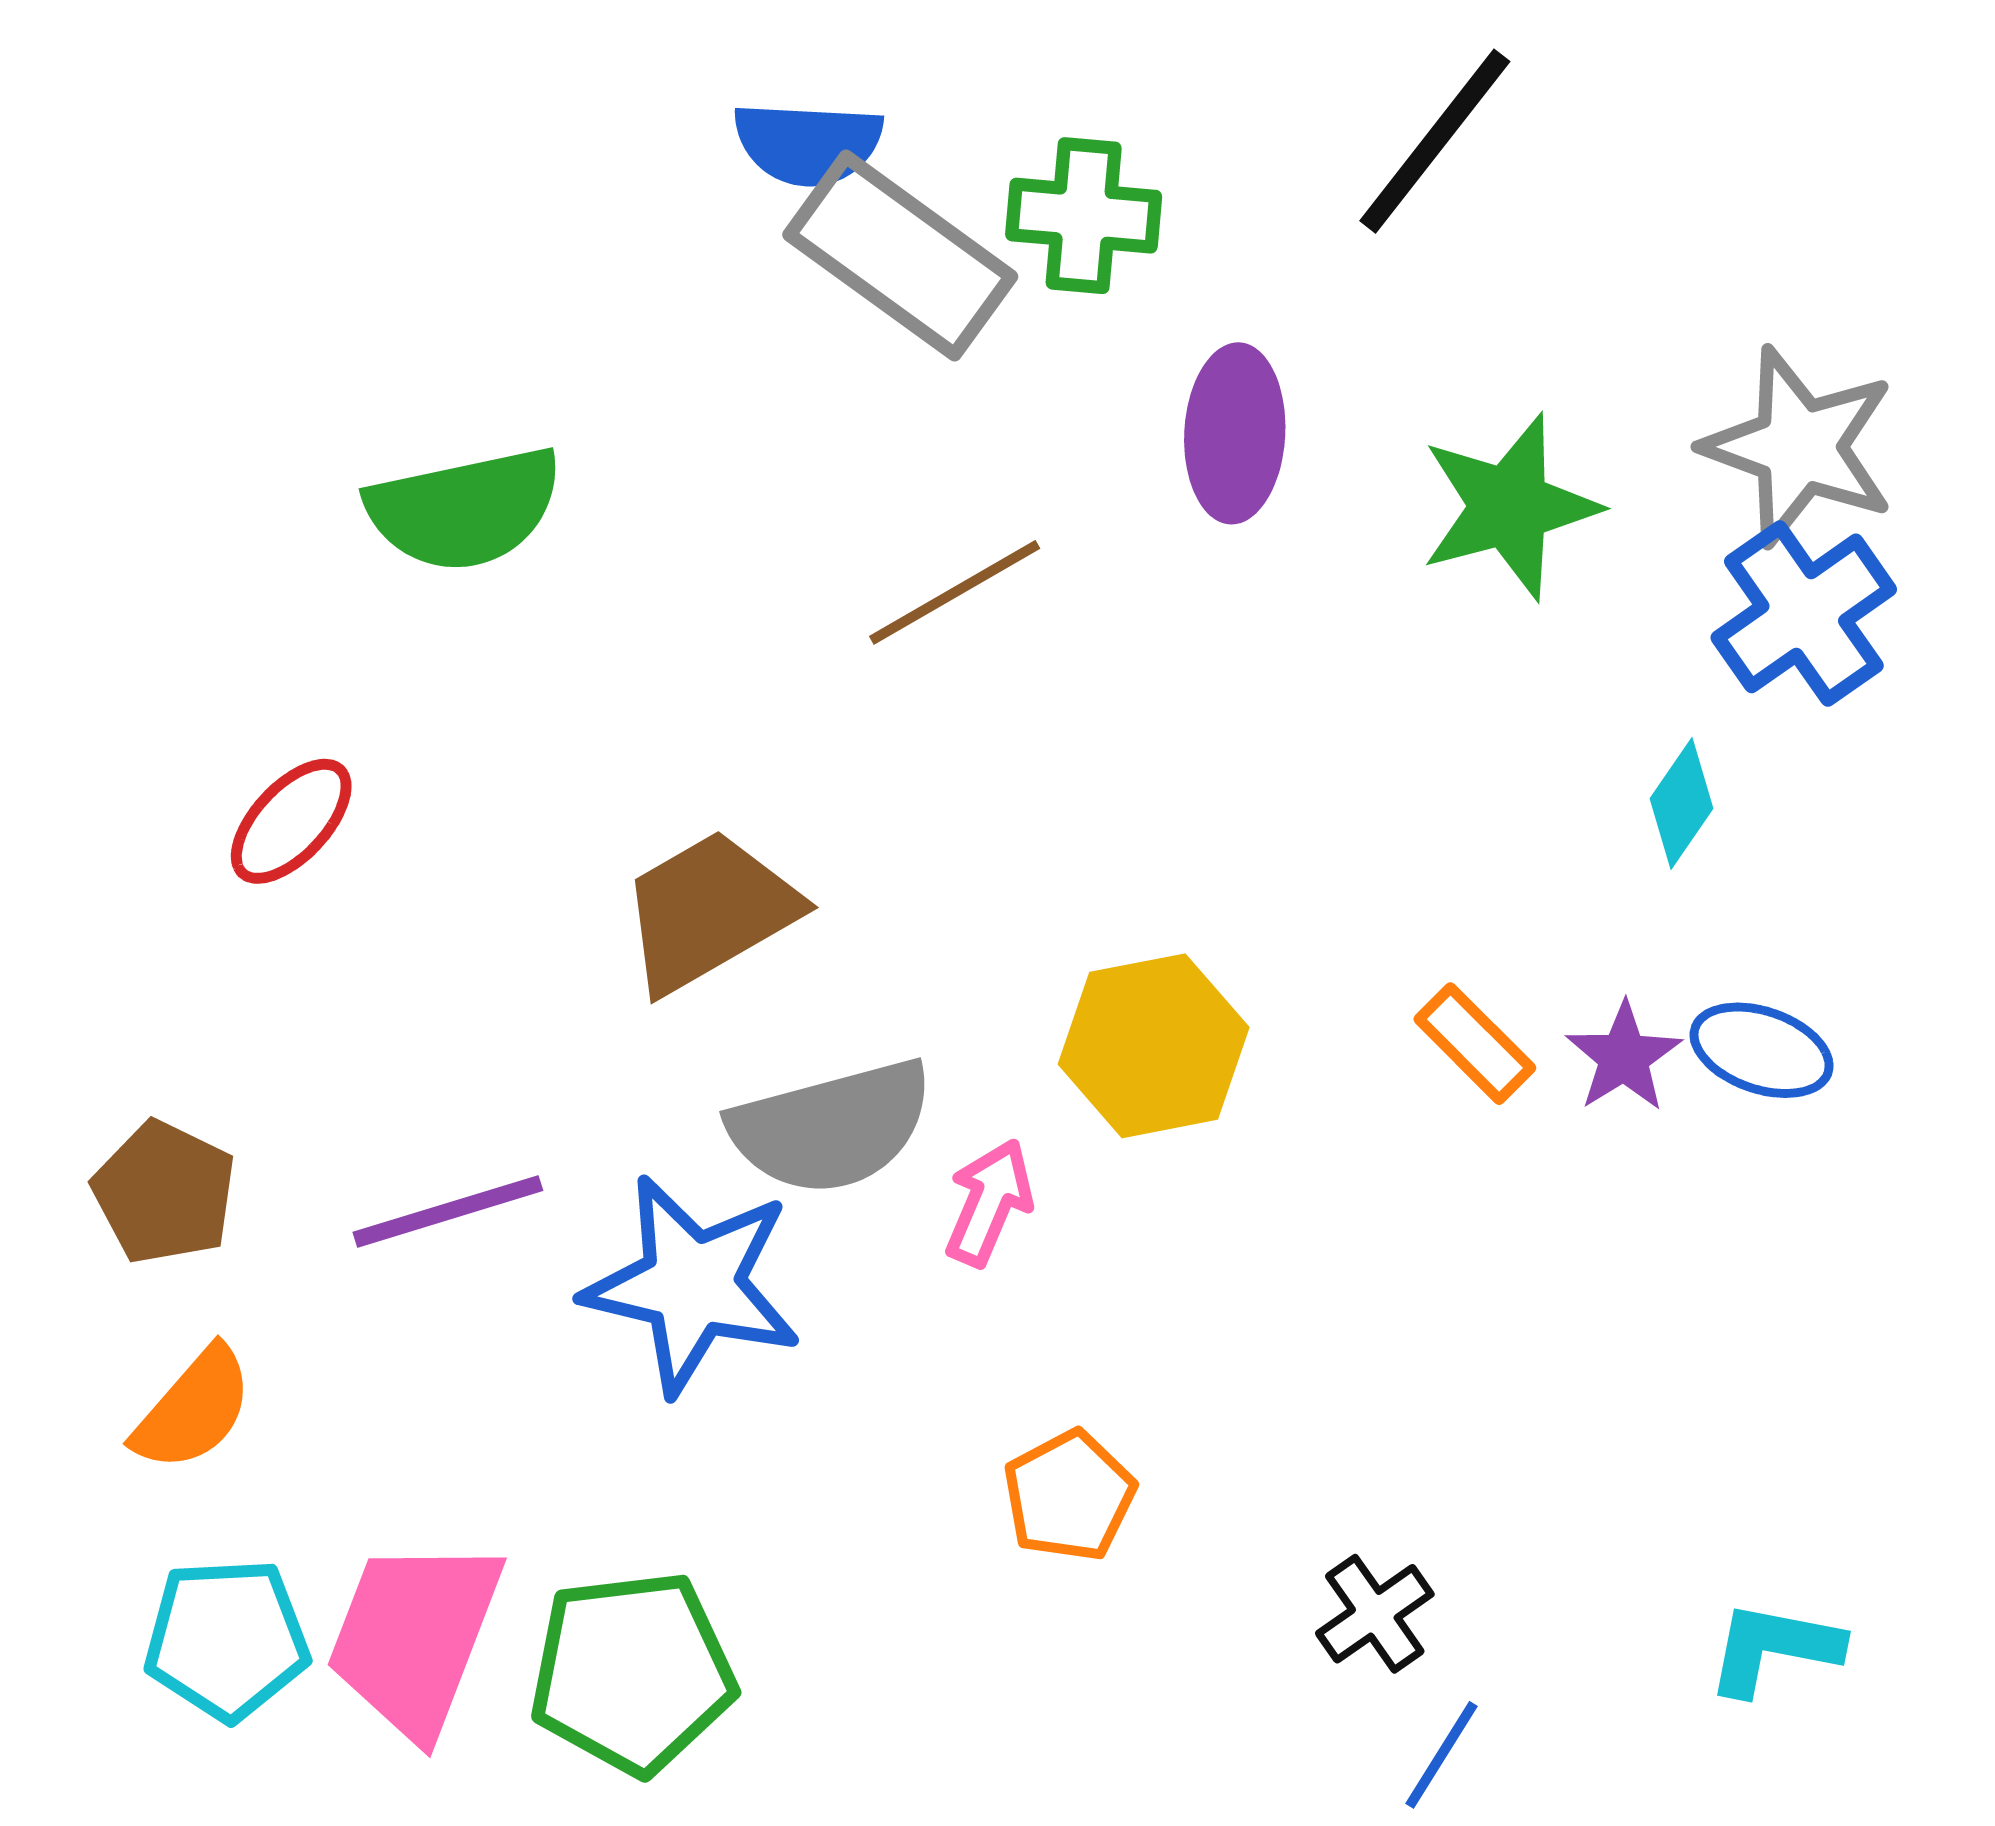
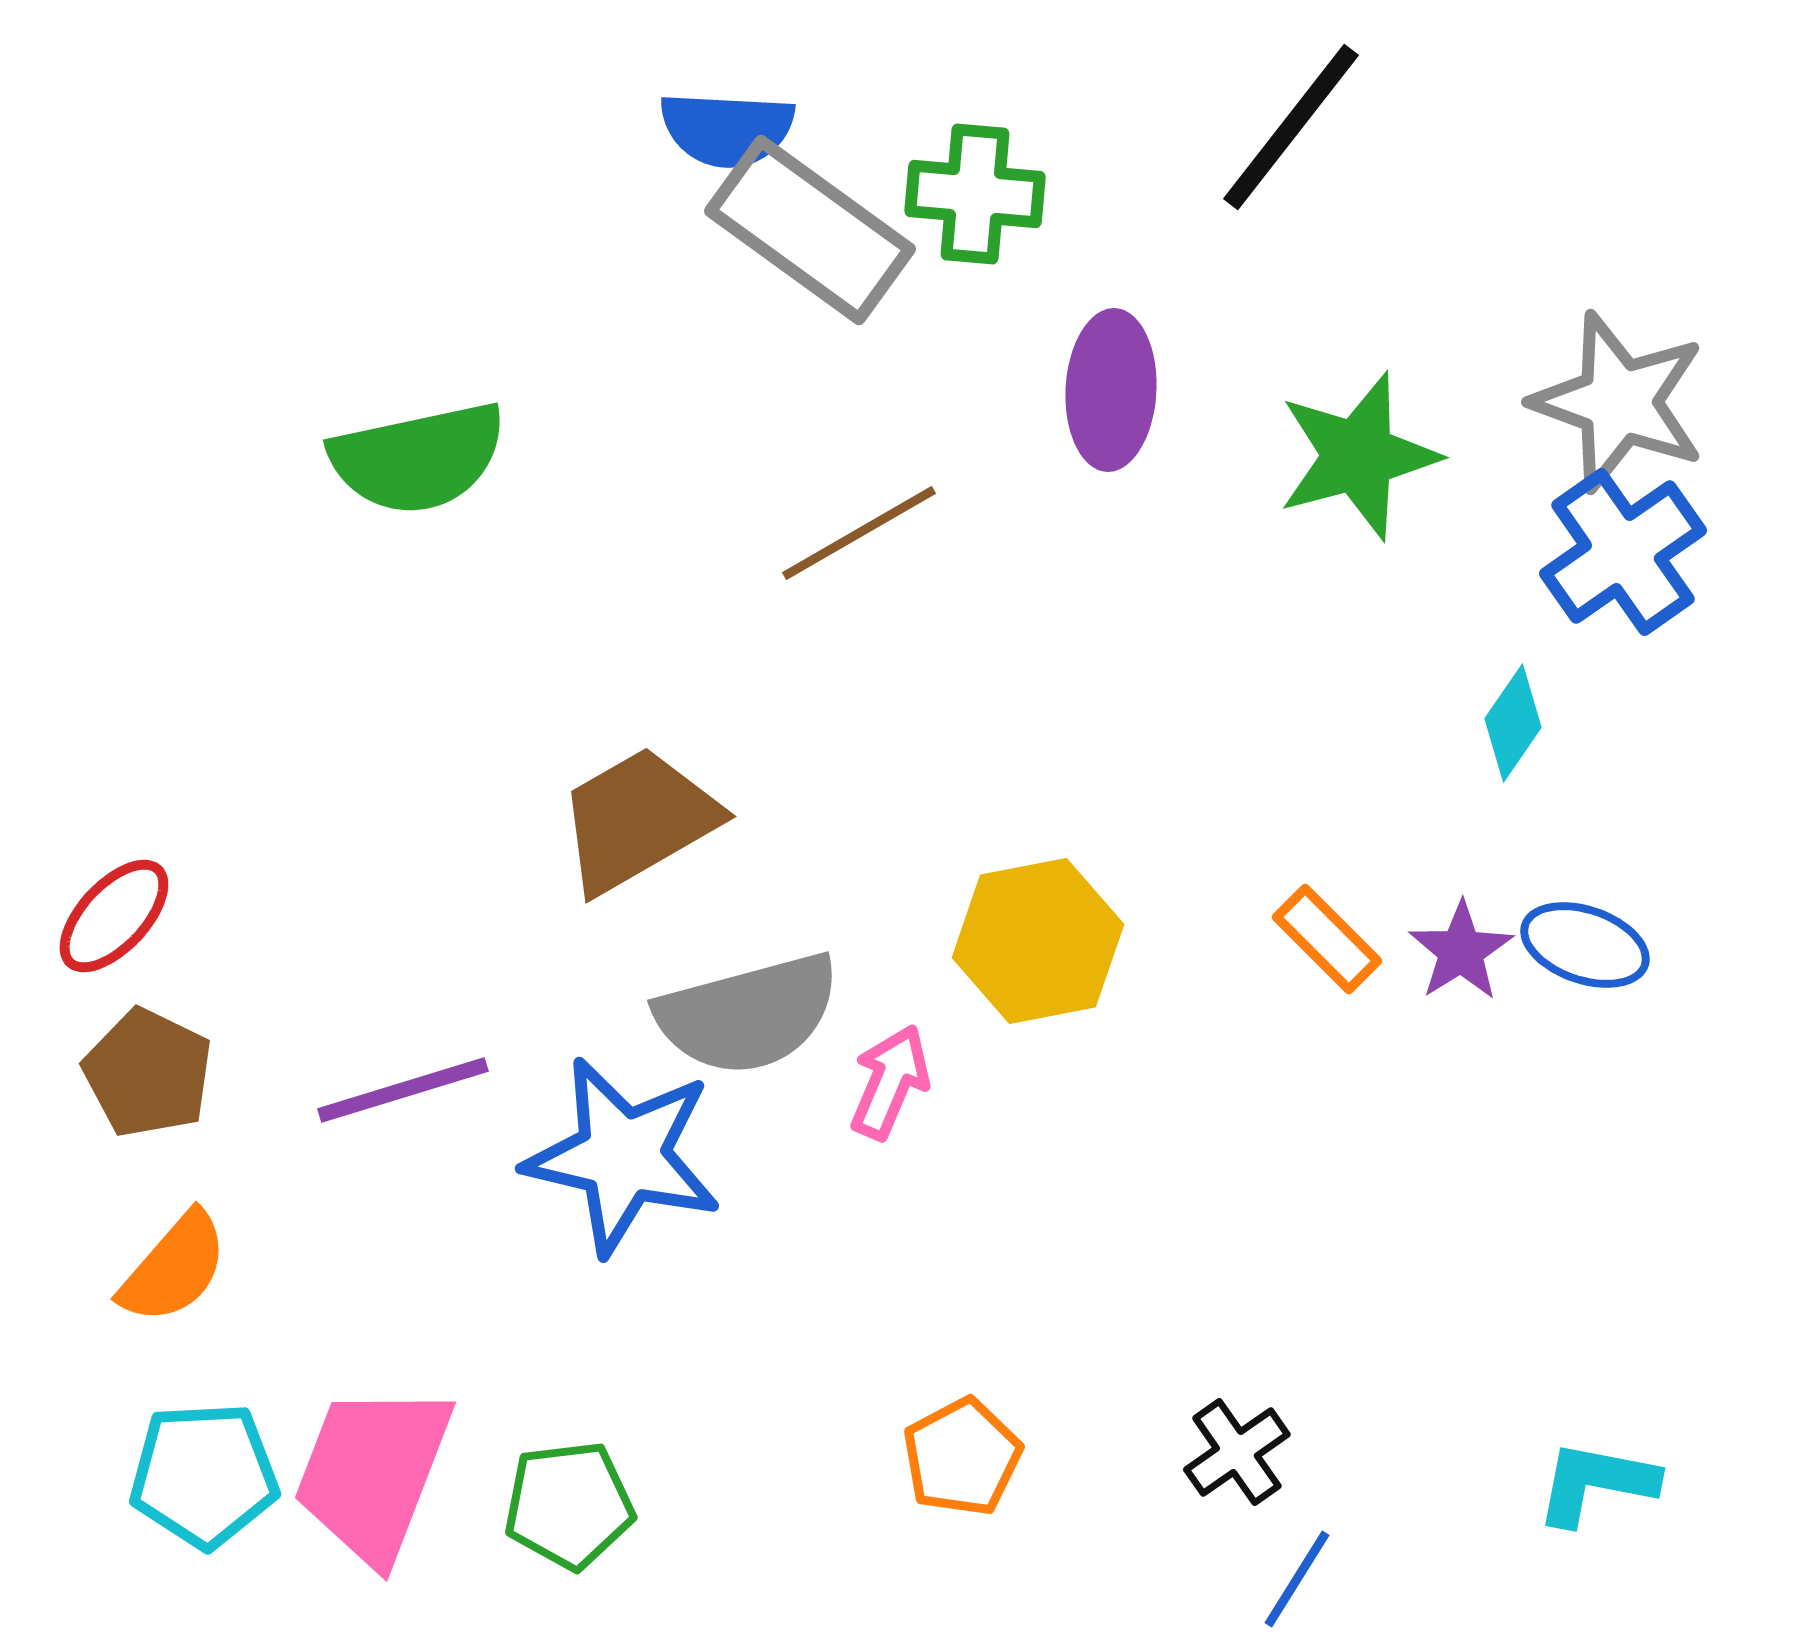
red ellipse: (291, 821) -> (114, 916), moved
orange pentagon: (1069, 1496) -> (962, 1457), moved
green pentagon: (632, 1673) -> (569, 1505), size x0.7

